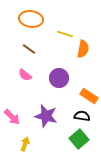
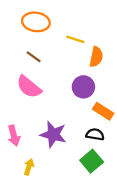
pink semicircle: (25, 75) -> (29, 87), size x1.6
purple circle: (59, 78) -> (83, 87), moved
pink arrow: (12, 117) -> (14, 136), turned 30

